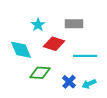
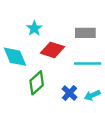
gray rectangle: (74, 24) -> (85, 33), moved
green diamond: (40, 73) -> (37, 83), turned -45

